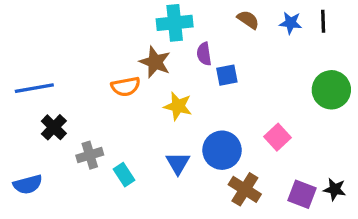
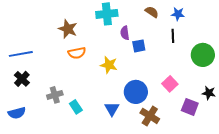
black line: (323, 21) -> (173, 36), moved
brown star: (155, 62) -> (68, 29), moved
black cross: (54, 127) -> (22, 79), moved
blue triangle: (178, 163) -> (112, 109), moved
black star: (335, 189) -> (209, 93), moved
purple square: (302, 194) -> (190, 107), moved

